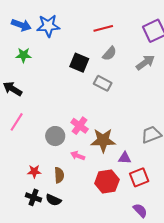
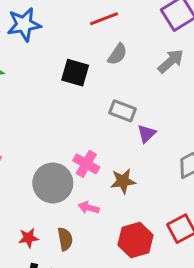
gray rectangle: (103, 83) -> (123, 111), moved
gray circle: (55, 136) -> (53, 183), size x1.4
brown star: (103, 140) -> (123, 181), size x0.7
purple triangle: (125, 158) -> (147, 134), moved, turned -40

